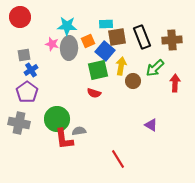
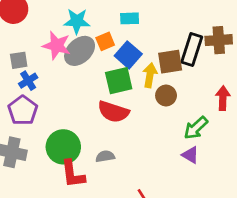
brown square: (117, 37) -> (170, 62), moved
black rectangle: (142, 37) -> (192, 50), moved, turned 40
pink star: (52, 44) -> (57, 45), size x1.5
gray ellipse: (69, 48) -> (80, 51), turned 45
green arrow: (155, 68) -> (196, 128), moved
red semicircle: (94, 93) -> (113, 112), size x1.6
gray semicircle: (79, 131) -> (105, 156), moved

